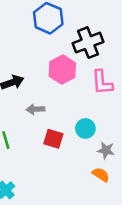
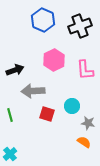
black cross: (88, 43) -> (80, 26), moved
gray arrow: (35, 109) -> (33, 91), size x1.6

